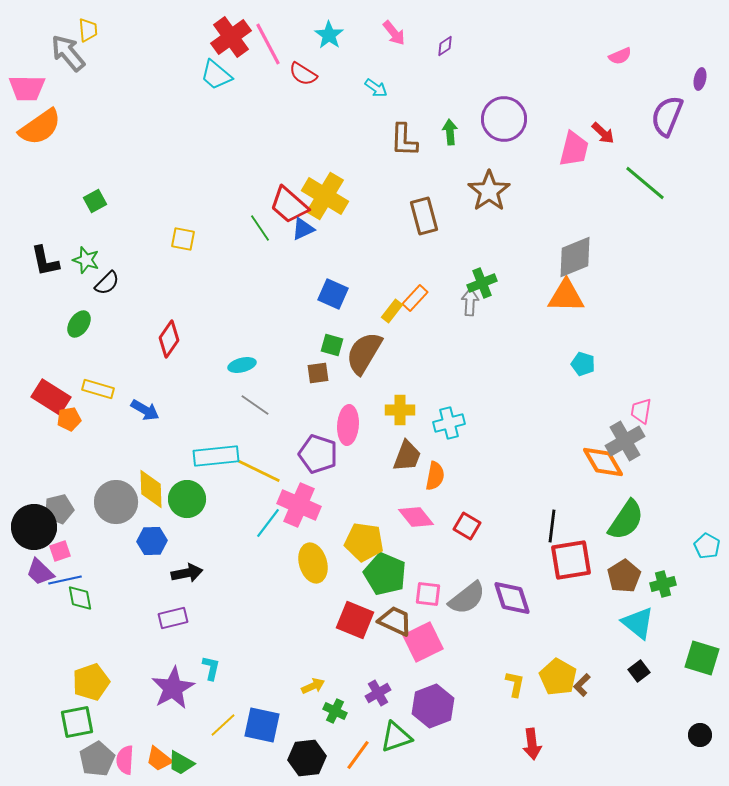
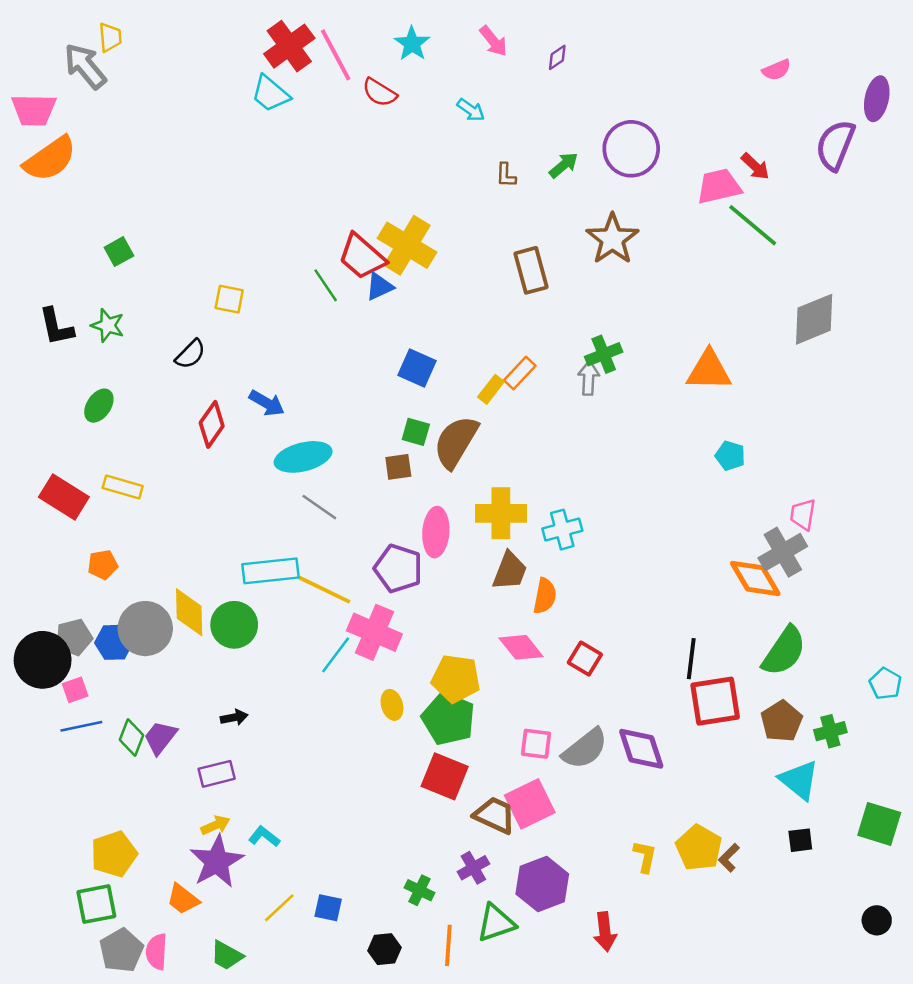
purple ellipse: (700, 79) -> (877, 99), size x1.6
green arrow: (450, 132) -> (564, 165), turned 55
brown L-shape: (404, 140) -> (506, 175), size x0.6
pink trapezoid: (574, 149) -> (719, 186), turned -117
green line: (645, 183) -> (753, 225), moved
gray diamond: (575, 257) -> (814, 319), moved
black semicircle: (107, 283) -> (190, 354), moved
cyan ellipse: (242, 365) -> (303, 457), size x1.6
blue arrow: (145, 410) -> (267, 403), moved
yellow cross: (400, 410) -> (501, 513), size x1.4
orange pentagon: (69, 419) -> (103, 565), moved
blue hexagon: (152, 541) -> (114, 642), moved
yellow ellipse: (313, 563) -> (392, 705), size x0.6
purple trapezoid: (40, 572) -> (160, 737), moved, turned 84
black arrow: (187, 573) -> (234, 717), size x0.7
green pentagon: (385, 574) -> (448, 719), moved
green diamond: (80, 598) -> (131, 737), moved, turned 32
brown trapezoid: (395, 621) -> (495, 815), moved
cyan L-shape: (211, 668) -> (264, 836), turned -65
black square: (639, 671) -> (800, 840), turned 30
yellow arrow: (313, 686) -> (215, 825), moved
blue square: (262, 725) -> (328, 908), size x0.6
red arrow: (532, 744) -> (605, 932), moved
orange line: (358, 755) -> (448, 945), turned -32
black hexagon: (307, 758) -> (384, 949), size x0.7
orange trapezoid: (159, 759) -> (183, 899), moved

